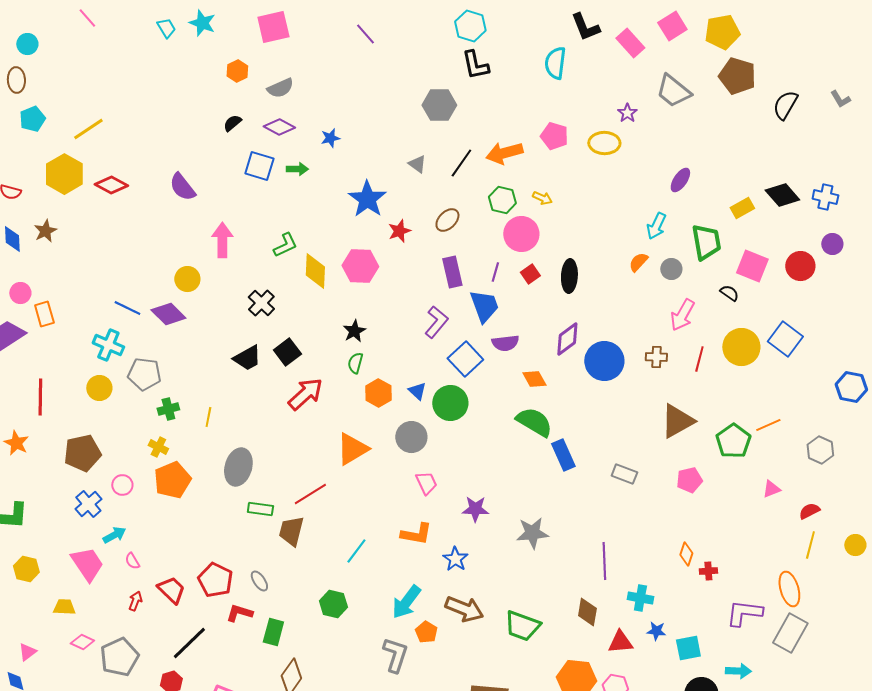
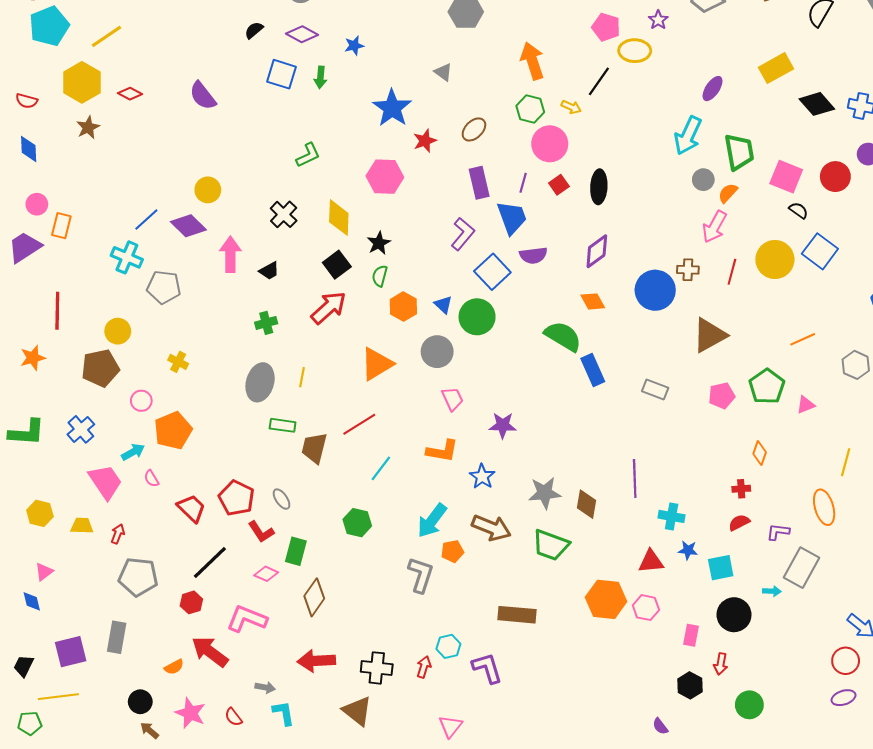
cyan pentagon: (32, 119) -> (49, 26), size x1.5
pink pentagon: (554, 136) -> (606, 27), moved
orange arrow: (504, 153) -> (532, 61), turned 87
black line: (461, 163) -> (599, 81), moved
green arrow: (297, 169) -> (320, 77), turned 95
red diamond: (111, 185) -> (130, 94), size x0.7
yellow rectangle: (742, 208) -> (776, 68), moved, size x1.4
cyan arrow: (656, 226) -> (688, 136), size x1.4
brown star: (45, 231) -> (88, 127), moved
pink arrow: (222, 240) -> (230, 254), moved
orange semicircle: (638, 262) -> (728, 193), moved
yellow diamond: (315, 271) -> (339, 218), moved
black semicircle: (729, 293) -> (798, 210), moved
blue line: (127, 308) -> (146, 220), turned -68
orange rectangle: (44, 314) -> (61, 226), turned 30
black square: (287, 352) -> (337, 265), moved
black trapezoid: (247, 358) -> (269, 271), size x0.7
blue circle: (604, 361) -> (655, 290), moved
orange diamond: (534, 379) -> (593, 301), moved
yellow circle: (99, 388) -> (118, 331), moved
green cross: (168, 409) -> (266, 323), moved
yellow line: (208, 417) -> (302, 377), moved
green pentagon: (733, 441) -> (767, 386), moved
orange star: (16, 443) -> (33, 358), turned 30
orange pentagon: (172, 480) -> (173, 430), moved
red line: (310, 494) -> (359, 424), moved
blue cross: (88, 504) -> (81, 429), moved
red semicircle: (809, 511) -> (739, 523), moved
gray star: (532, 533) -> (545, 493), moved
orange diamond: (686, 554) -> (760, 453), moved
yellow hexagon: (26, 569) -> (40, 513), moved
red arrow: (135, 601) -> (118, 534), moved
brown diamond: (587, 612) -> (587, 504), moved
red L-shape: (239, 613) -> (261, 532), turned -140
purple L-shape: (744, 613) -> (778, 532), size x0.6
orange pentagon: (426, 632) -> (452, 551), turned 30
gray rectangle: (790, 633) -> (802, 568), moved
pink diamond: (82, 642) -> (266, 574), moved
gray pentagon: (119, 657) -> (138, 577), turned 30
cyan arrow: (738, 671) -> (772, 591), size x0.7

